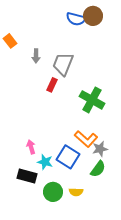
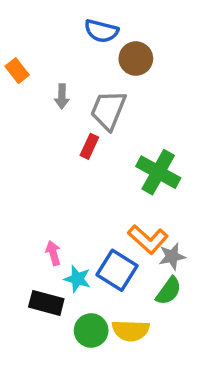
brown circle: (93, 16) -> (136, 59), moved
blue semicircle: (76, 19) -> (101, 31), moved
yellow semicircle: (76, 192) -> (131, 330), size x1.5

